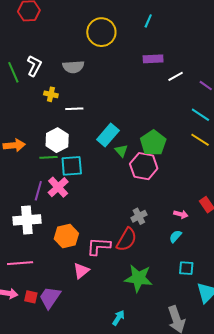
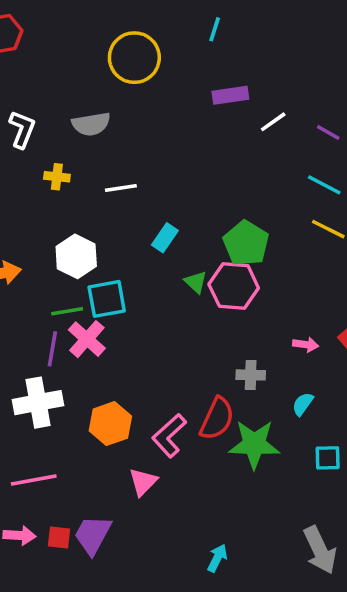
white line: (74, 109) -> (121, 188), moved
cyan rectangle: (108, 135) -> (165, 238), size x0.7
green triangle: (121, 151) -> (196, 282), moved
green line: (48, 157) -> (67, 311), moved
pink arrow: (181, 214) -> (306, 345), moved
gray cross: (139, 216) -> (251, 375), moved, turned 35
pink L-shape: (99, 246) -> (169, 436), turned -40
green star: (138, 278) -> (254, 444), moved

